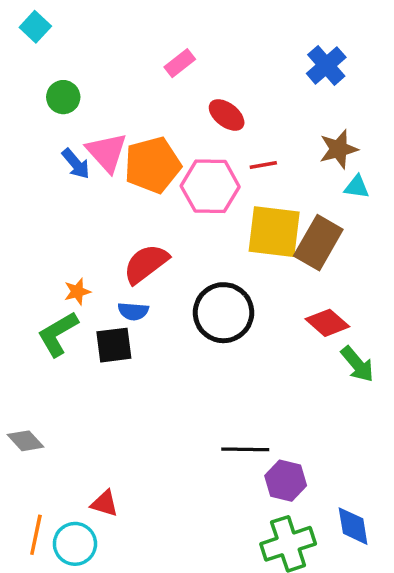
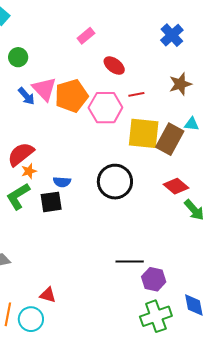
cyan triangle: (357, 187) -> (192, 124), moved
red semicircle: (146, 264) -> (21, 154), moved

